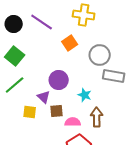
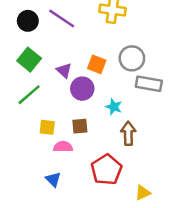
orange square: (70, 43) -> (97, 64), moved, turned -35
purple triangle: (44, 97) -> (64, 70), moved
pink semicircle: (73, 122) -> (63, 147), moved

